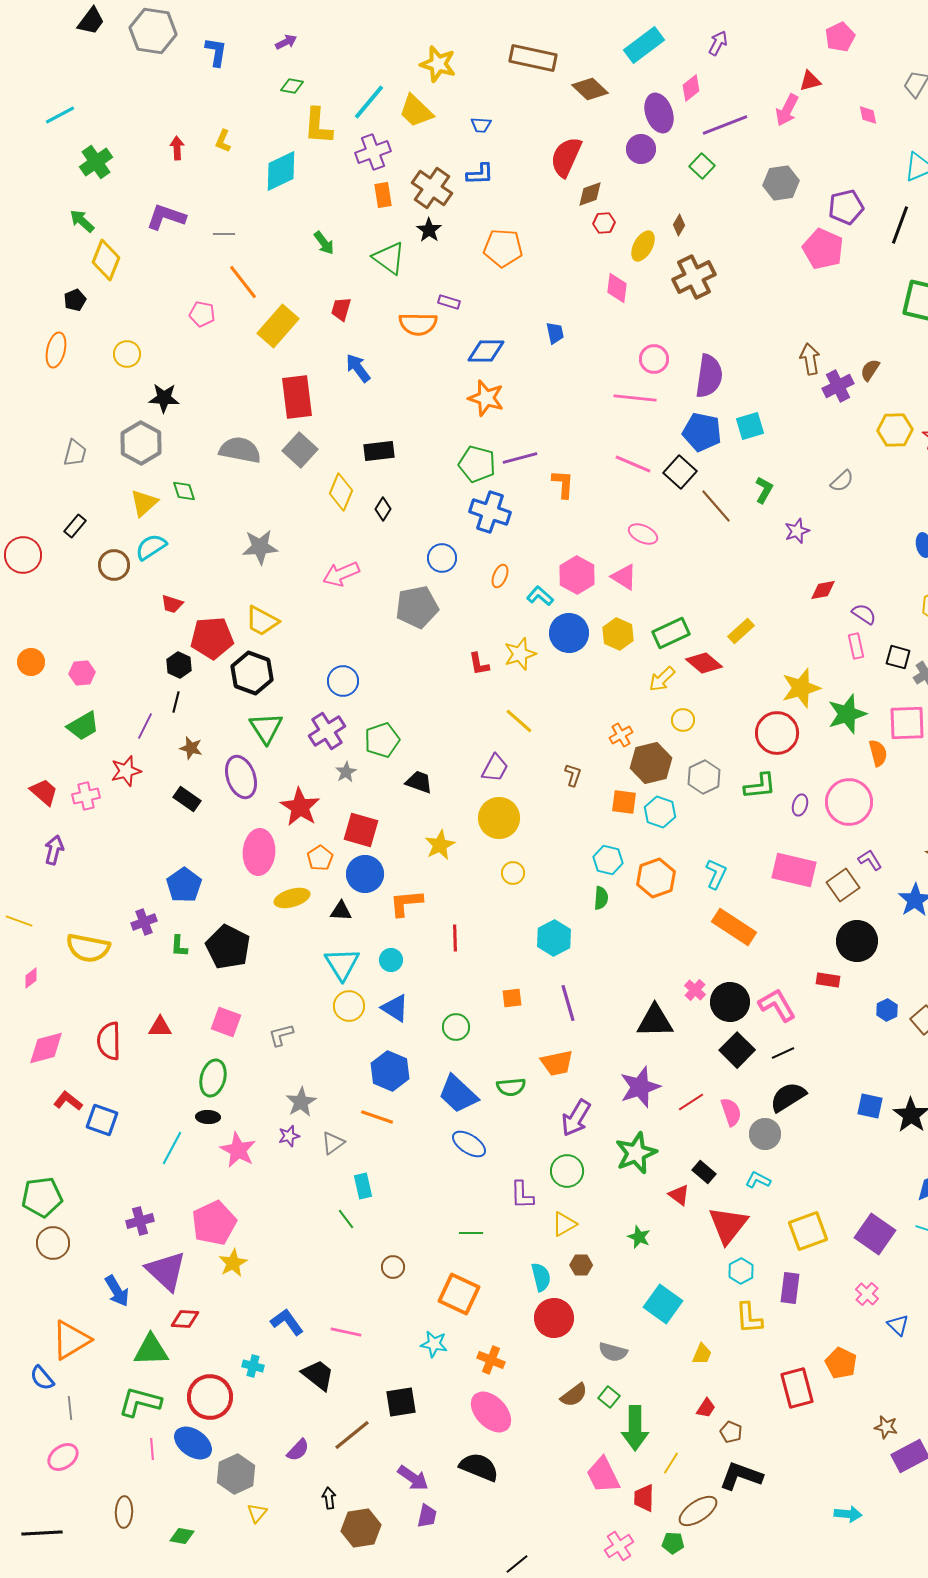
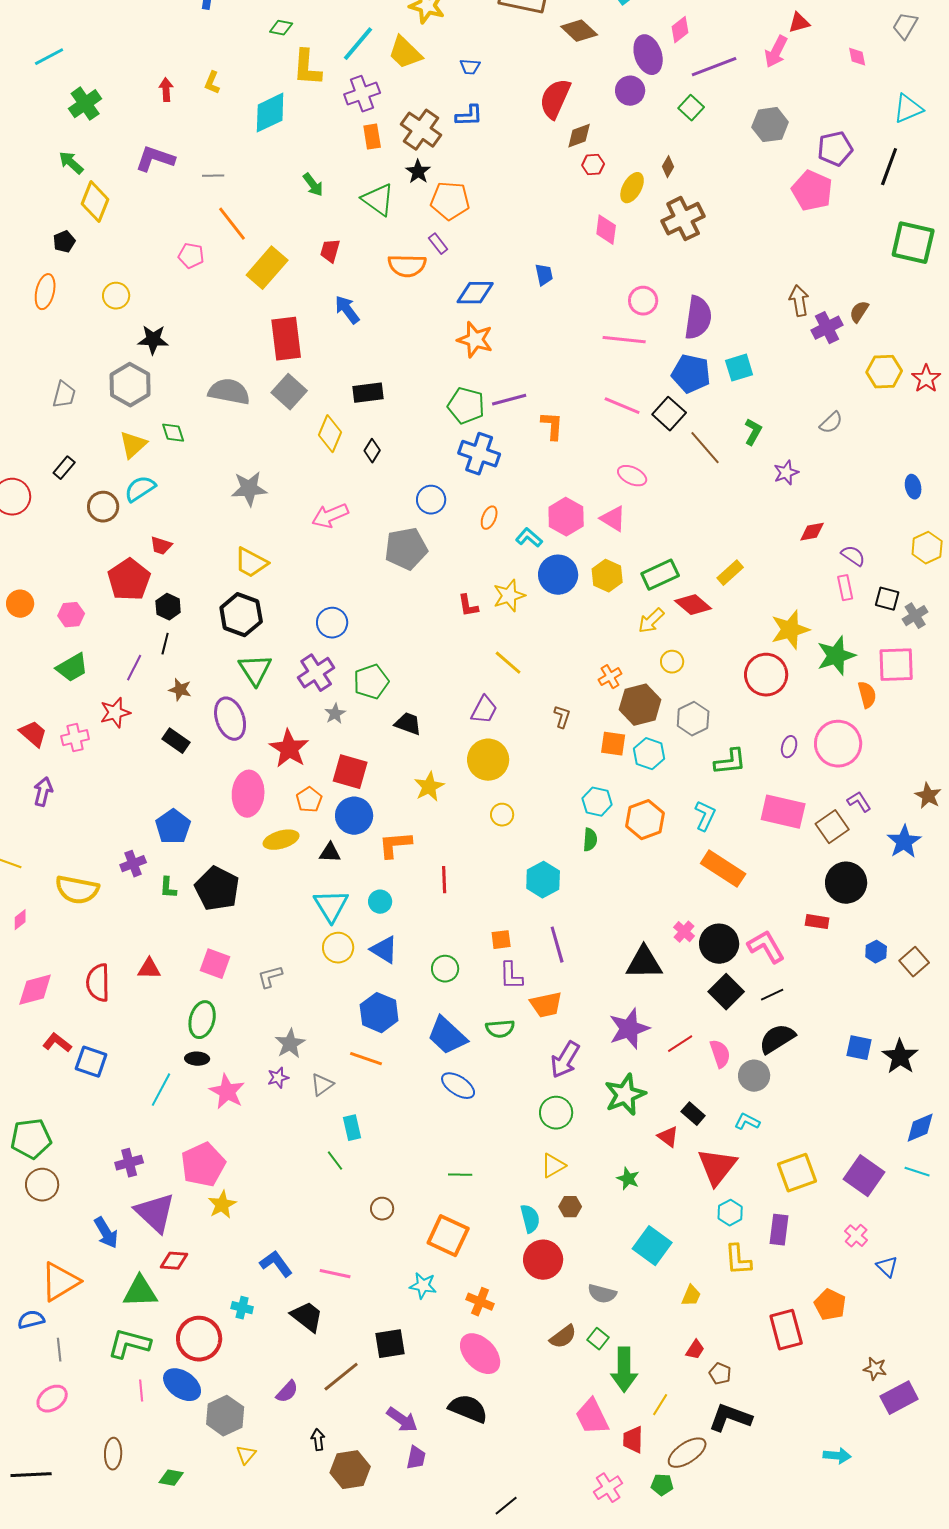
orange pentagon: (503, 248) -> (450, 201), moved
purple rectangle: (449, 302) -> (438, 244), turned 35
red pentagon: (212, 638) -> (129, 580), moved, turned -30
green L-shape: (760, 786) -> (730, 762), moved
purple L-shape: (522, 1195) -> (511, 976), moved
blue semicircle: (42, 1378) -> (31, 1320), turned 116

